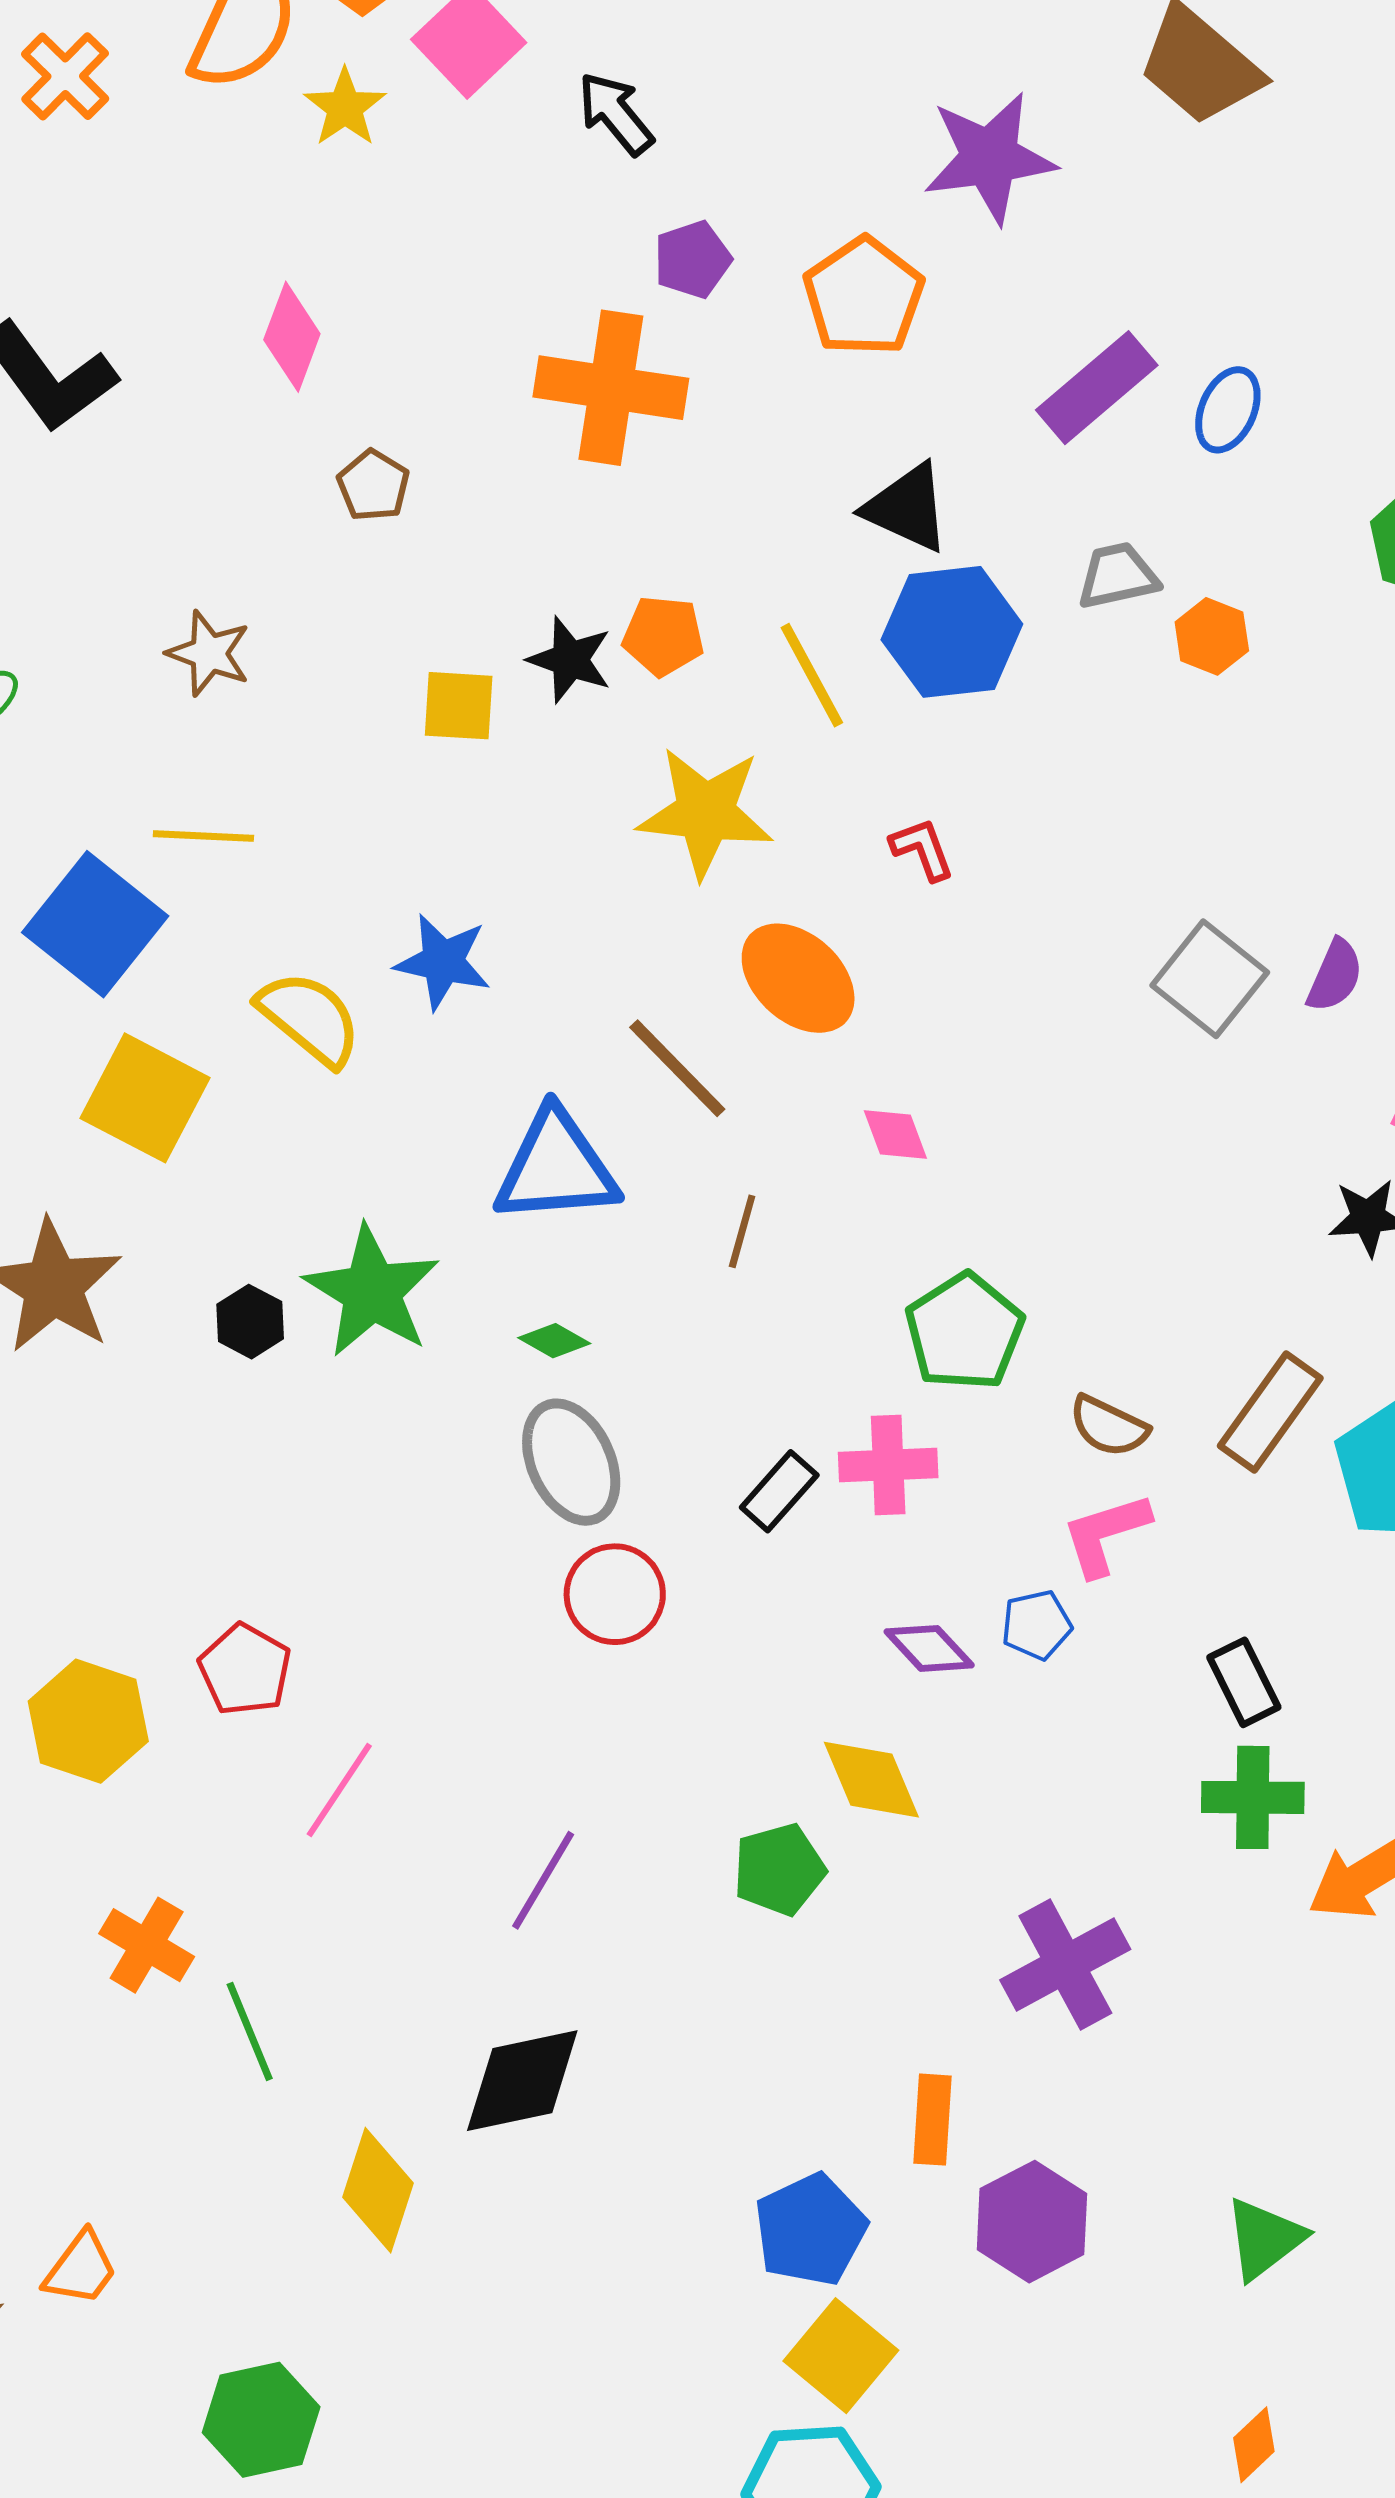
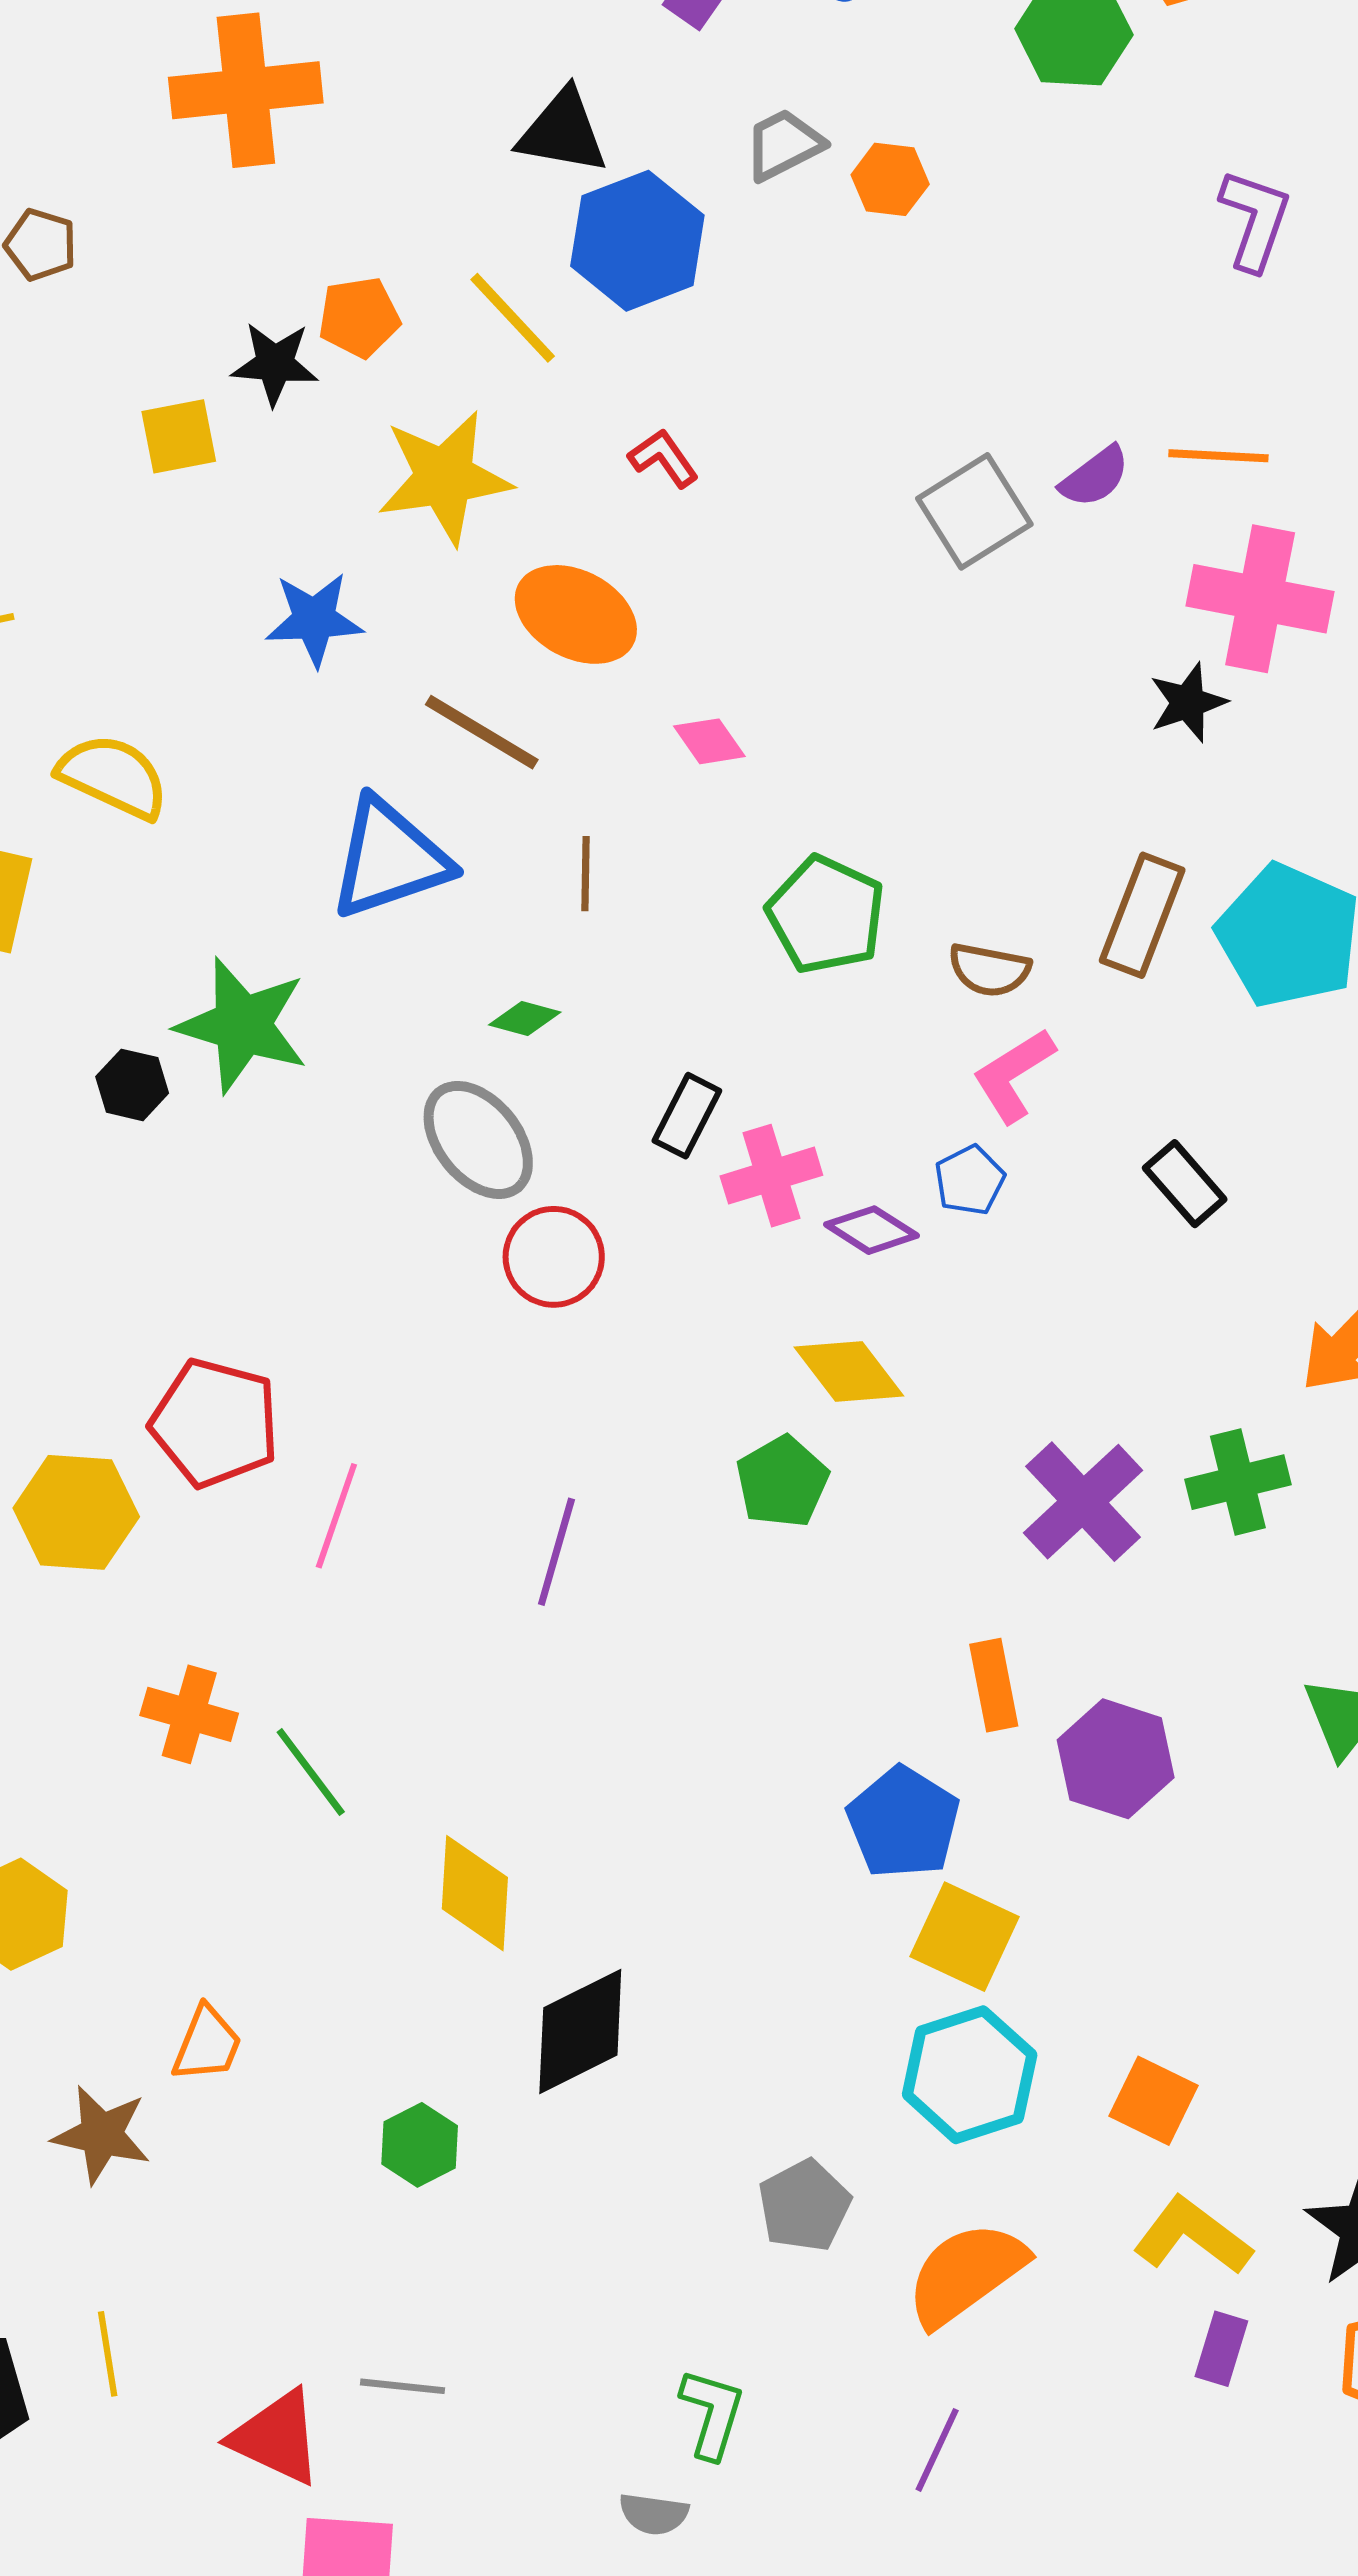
blue star: (443, 962) -> (314, 619), moved
purple semicircle: (1335, 976) -> (1095, 477), turned 44
gray square: (1210, 979) -> (974, 511), turned 34
green diamond: (554, 1341) -> (525, 1018), moved
pink cross: (888, 1465) -> (771, 1176), moved
red pentagon: (245, 1670) -> (215, 1423), size x1.4
green cross: (1253, 1797) -> (1238, 1482), moved
black diamond: (522, 2081) -> (580, 2031), moved
green hexagon: (261, 2420) -> (420, 2145), size x0.7

